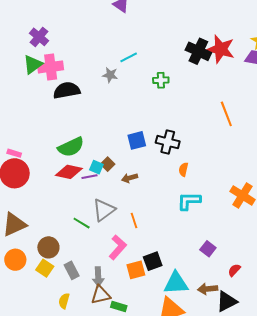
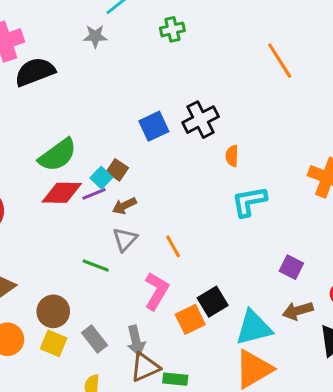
black cross: (168, 142) -> (201, 120), turned -30
cyan square: (96, 167) -> (101, 178), turned 32
brown arrow: (130, 178) -> (124, 206), moved
gray triangle: (104, 210) -> (125, 239), size x0.7
brown arrow: (208, 289) -> (298, 311), moved

